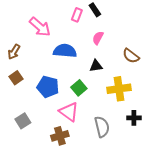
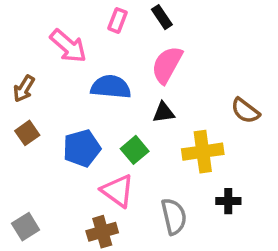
pink rectangle: (77, 15) -> (118, 20), moved
pink semicircle: (98, 38) -> (167, 65), size x1.6
brown semicircle: (131, 56) -> (245, 111), moved
blue pentagon: (48, 87) -> (82, 148), turned -30
gray square: (23, 121) -> (26, 227), moved

